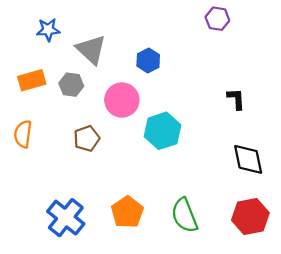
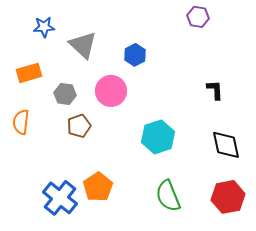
gray hexagon: (71, 85) -> (65, 94), moved
cyan hexagon: (162, 131) -> (158, 137), moved
orange pentagon: (127, 212) -> (98, 187), moved

